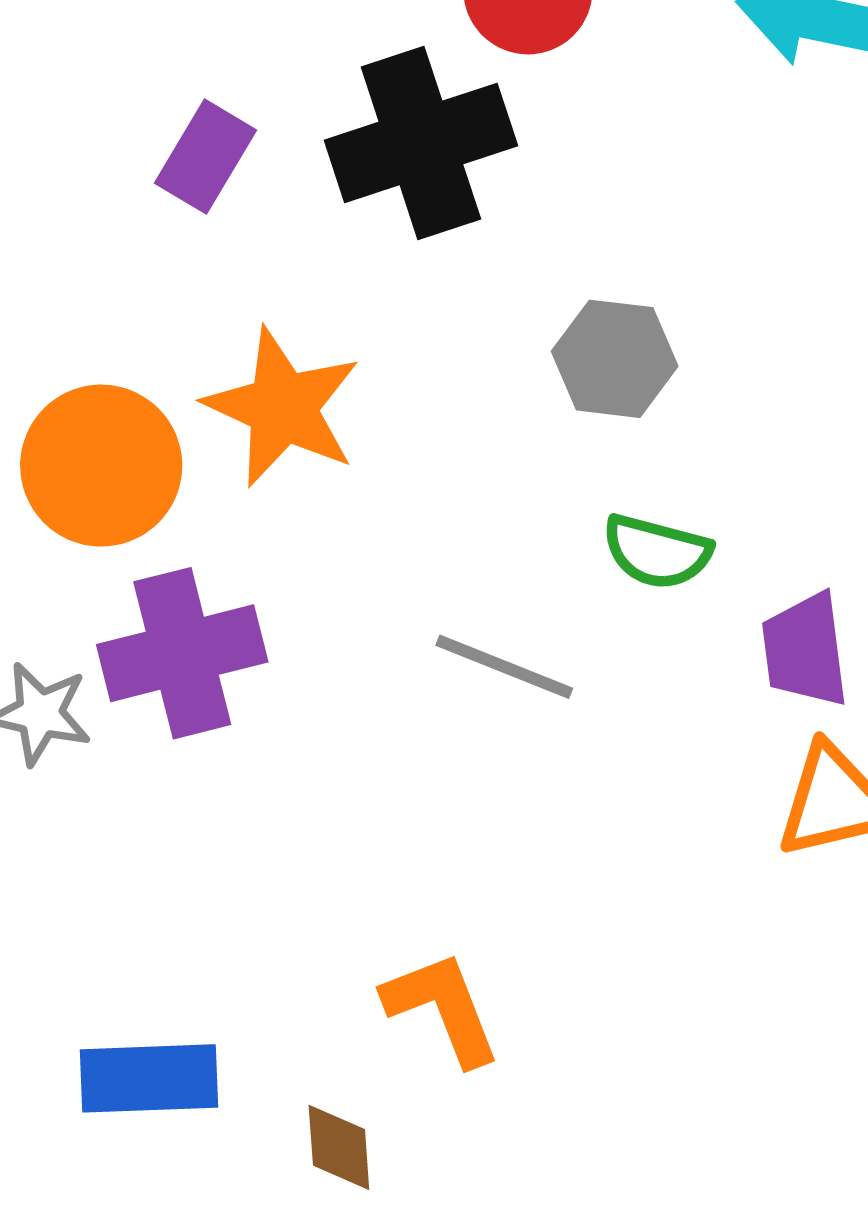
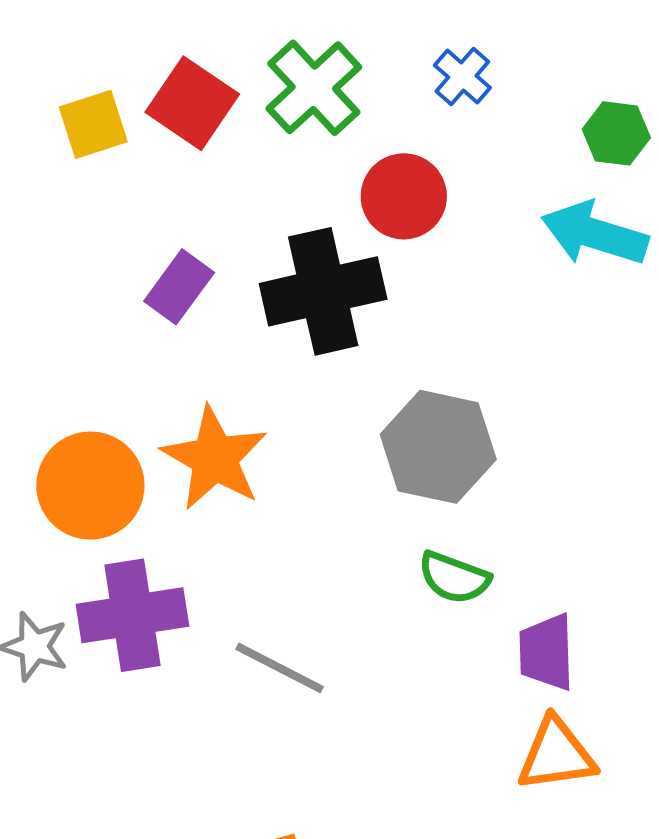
gray hexagon: (615, 359) -> (438, 447), size x1.4
gray line: (504, 667) -> (280, 668), moved

